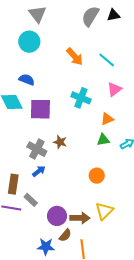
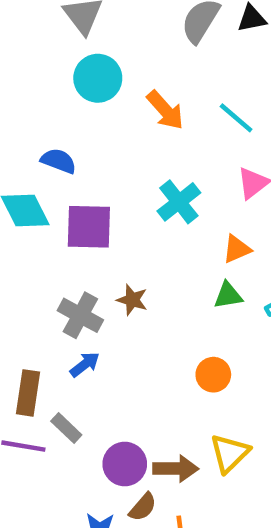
cyan circle: (29, 42) -> (98, 78), moved
cyan cross: (81, 98) -> (179, 202), turned 30

